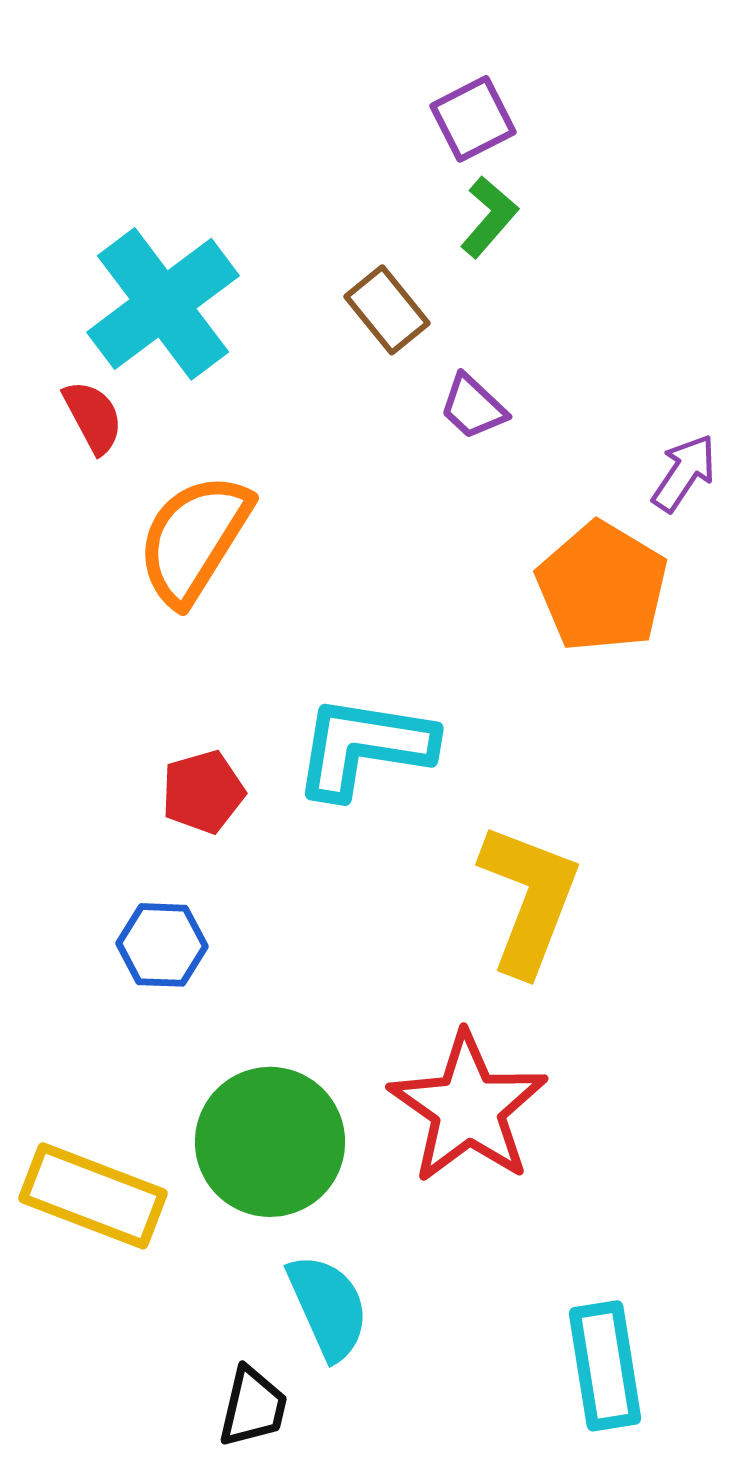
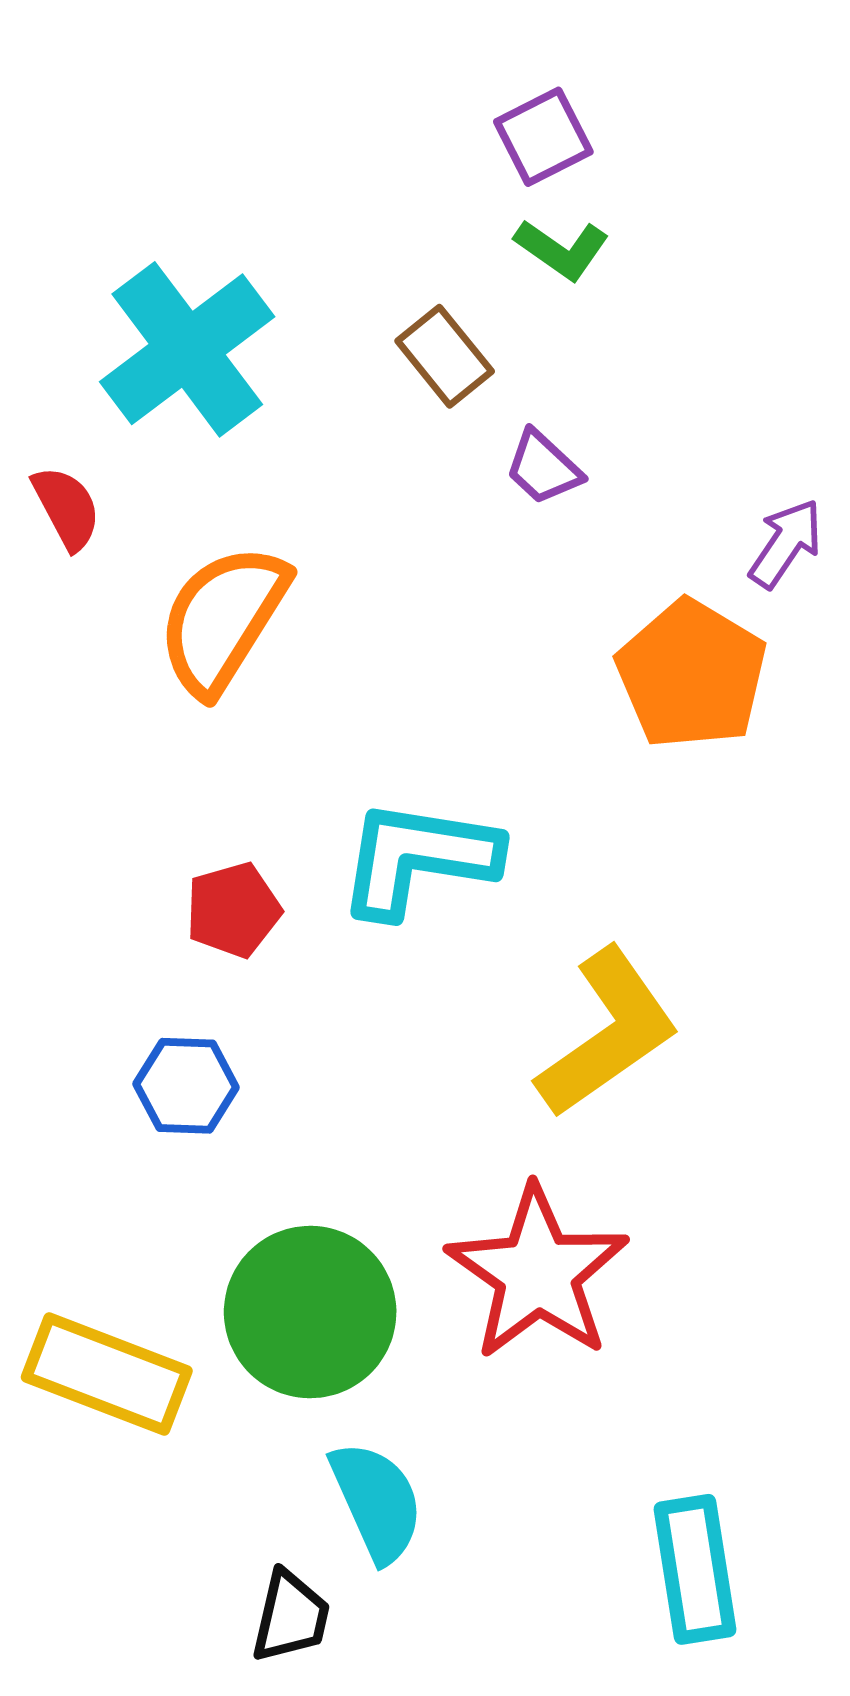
green L-shape: (489, 217) -> (562, 249), turned 84
red semicircle: (93, 417) -> (67, 508), moved
yellow L-shape: (529, 899) -> (608, 1033), turned 34

